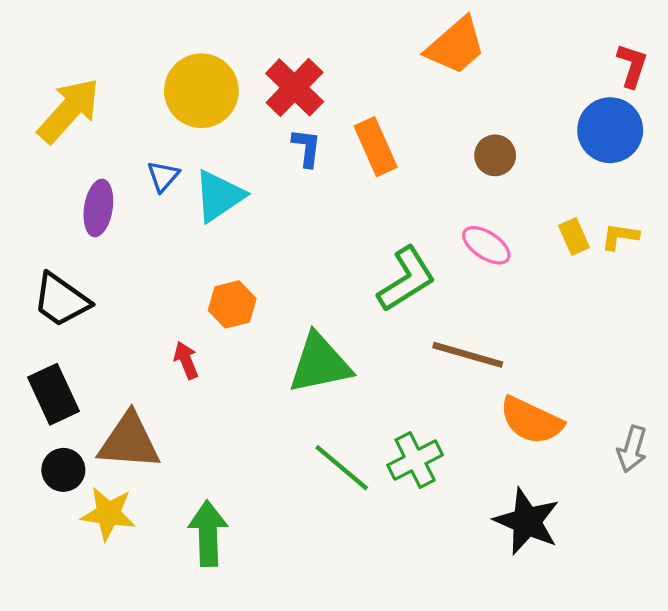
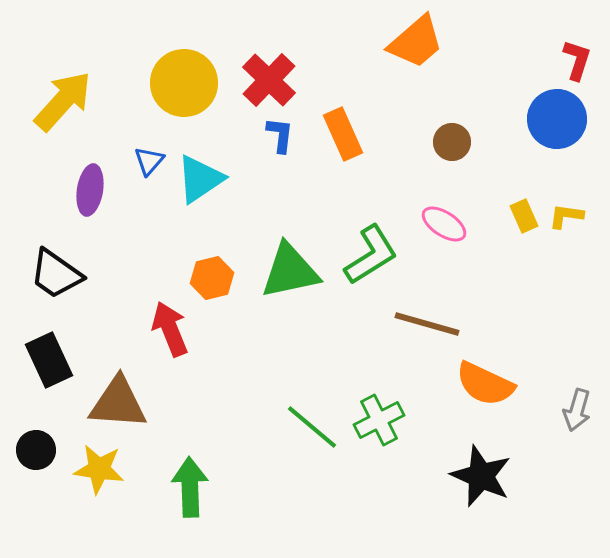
red arrow: (186, 360) -> (170, 329), size x1.6
green triangle: (320, 364) -> (290, 271), moved
black circle: (63, 470) -> (36, 450), moved

